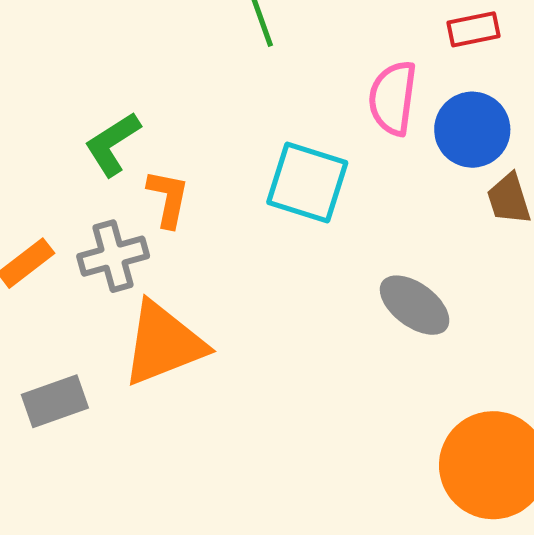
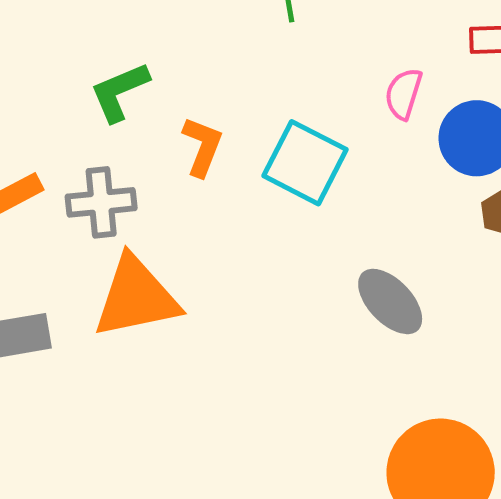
pink semicircle: (393, 98) -> (403, 94), size x0.7
orange L-shape: (168, 198) -> (202, 147), moved

